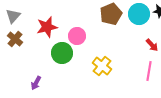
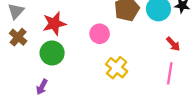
pink circle: (77, 36) -> (100, 34), moved
green circle: (62, 53) -> (52, 53), moved

